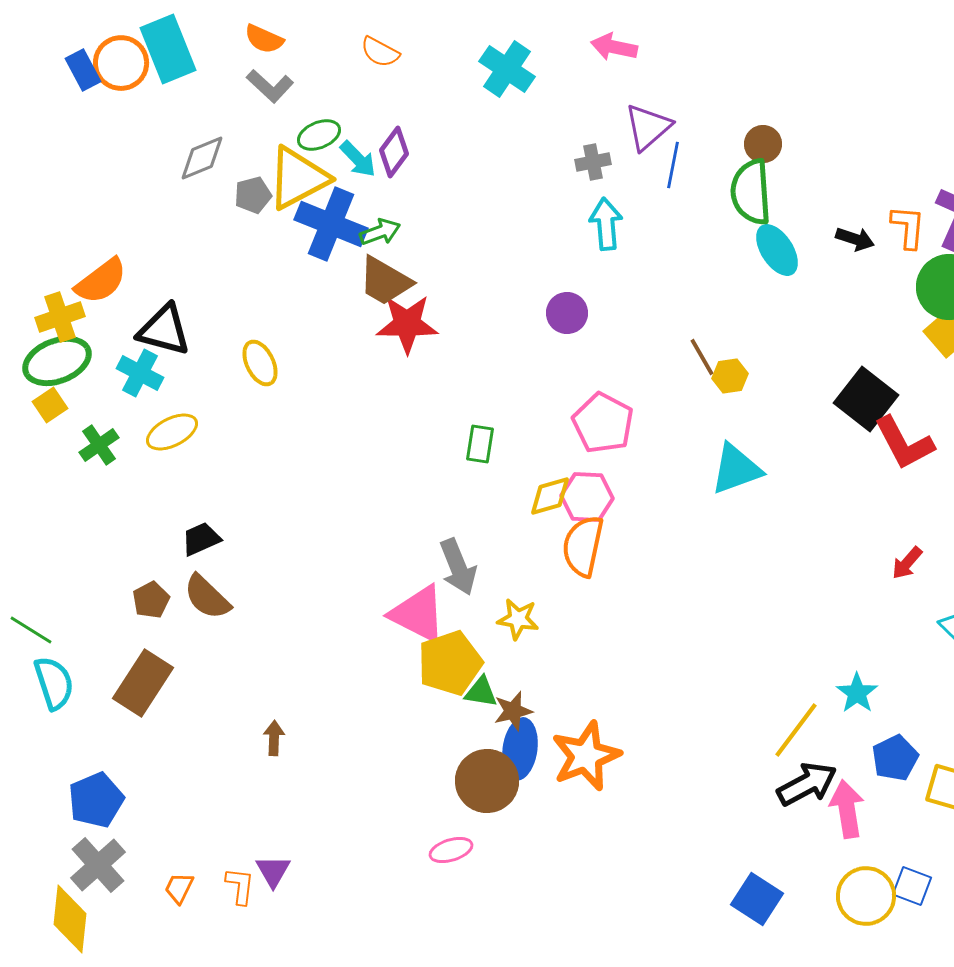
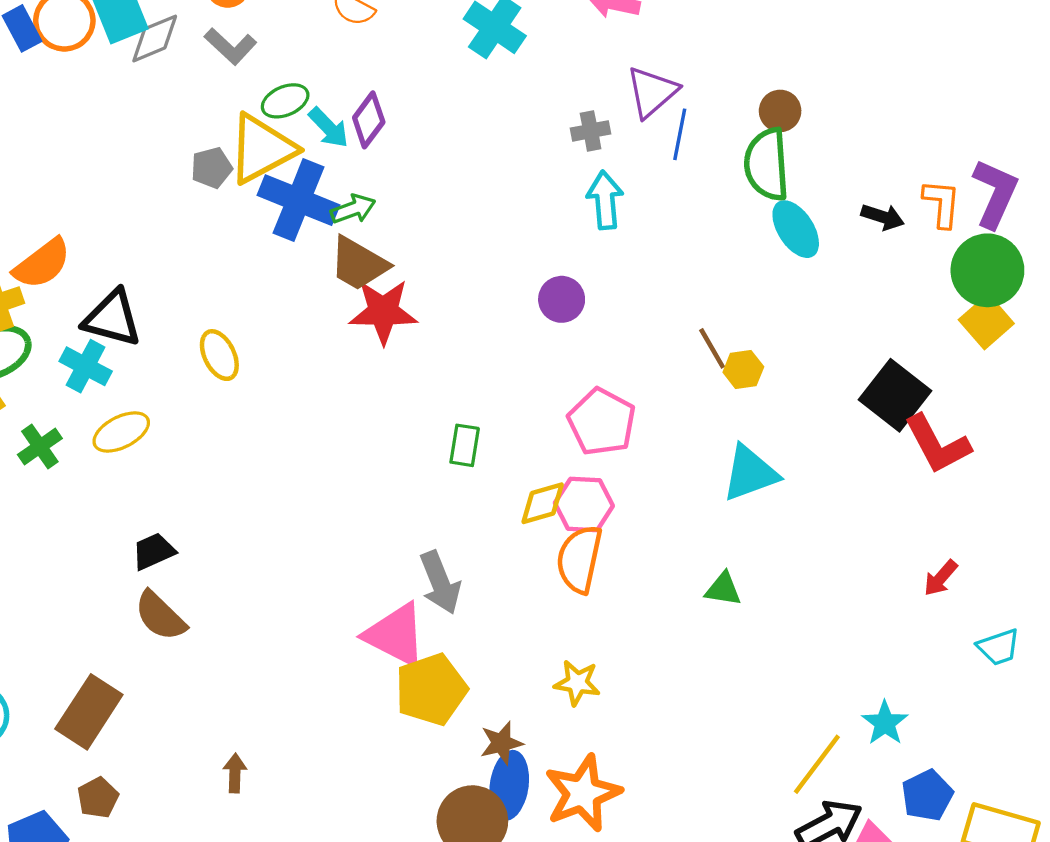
gray diamond: (202, 158) -> (155, 38), moved
brown pentagon: (151, 600) -> (98, 798), moved
yellow star: (518, 619) -> (577, 683), moved
green triangle: (481, 692) -> (723, 589), moved

